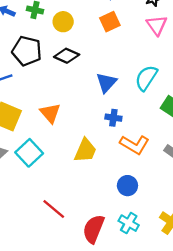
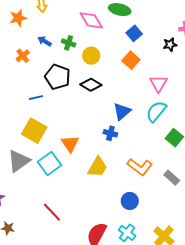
orange square: (110, 22) -> (131, 60), turned -30
pink triangle: (157, 25) -> (158, 84), moved
orange triangle: (50, 113) -> (70, 144), moved
blue cross: (113, 118) -> (110, 133), moved
red line: (54, 209) -> (52, 212), moved

